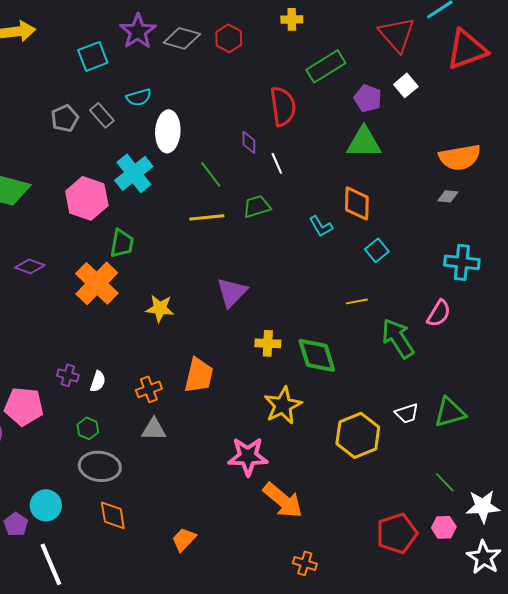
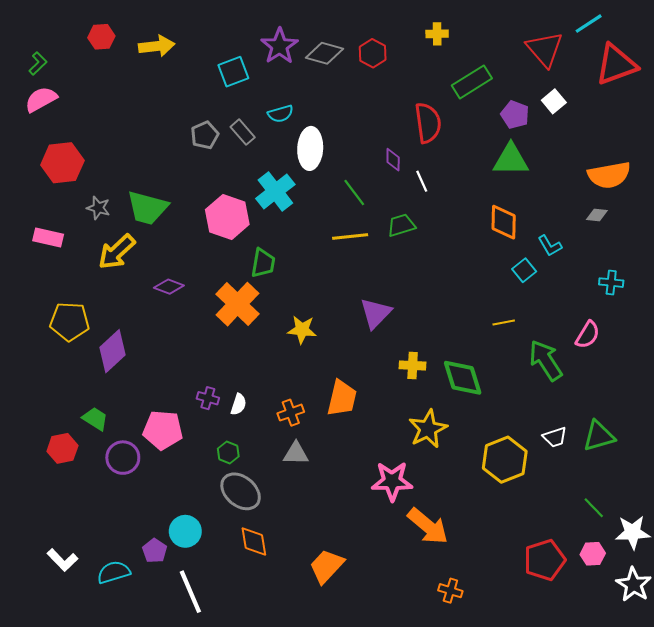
cyan L-shape: (321, 226) -> (550, 246), moved
cyan cross: (462, 262) -> (611, 283), size x0.7
gray ellipse: (100, 466) -> (241, 491), turned 33
orange trapezoid: (184, 539) -> (327, 566), size x1.4

